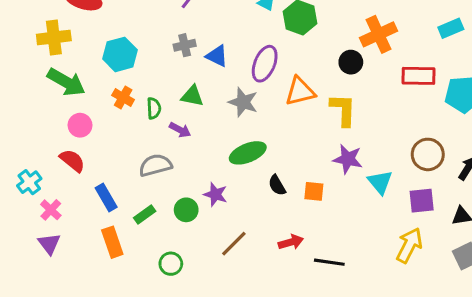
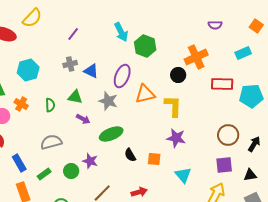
orange cross: (123, 98) -> (21, 104), moved
purple arrow: (180, 130) -> (83, 119), moved
cyan triangle: (380, 182) -> (183, 175), moved

